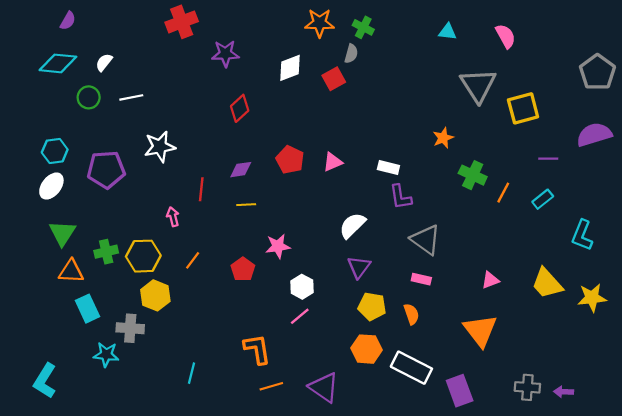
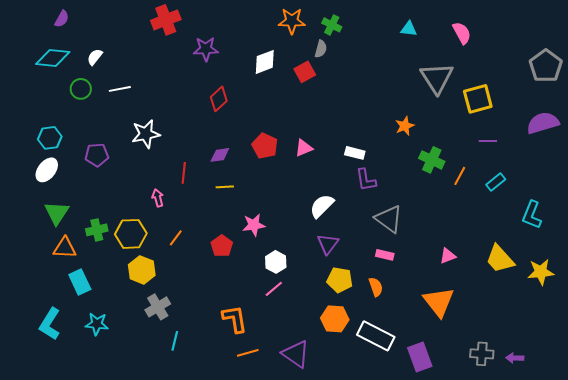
purple line: (548, 159) -> (488, 141), moved
purple pentagon: (106, 170) -> (97, 155), size x0.7
gray cross: (130, 328) -> (158, 307), moved, turned -35
cyan L-shape: (45, 381) -> (50, 324), moved

